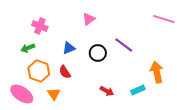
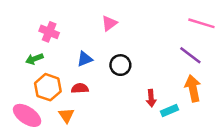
purple line: (124, 45) -> (190, 55), moved
red semicircle: (65, 72) -> (80, 88), turned 120
red arrow: (107, 91) -> (151, 98), moved, turned 56

